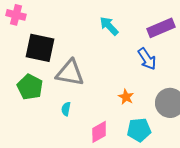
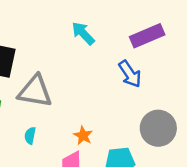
orange star: (126, 97) -> (83, 136), moved

